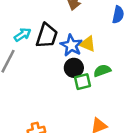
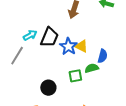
blue semicircle: (118, 15) -> (103, 56), moved
black circle: (74, 68) -> (48, 88), moved

